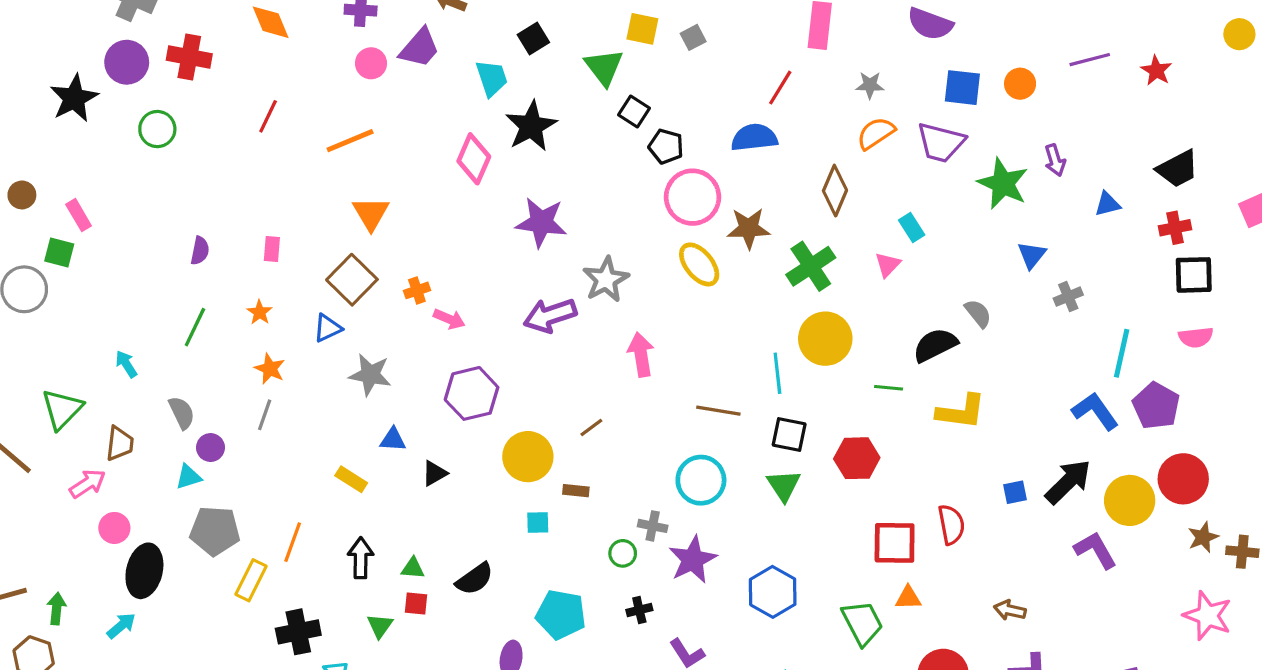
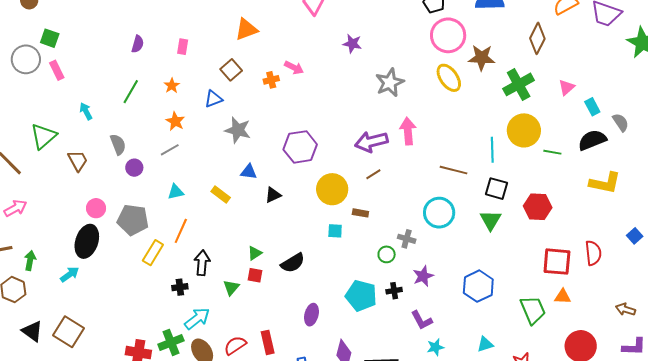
orange triangle: (371, 213) -> (246, 29), turned 35
pink rectangle: (79, 215) -> (57, 70), moved
purple star: (541, 222) -> (352, 44), size x0.6
cyan rectangle: (912, 227) -> (592, 107), moved
brown square: (352, 280) -> (231, 70), size x0.7
purple arrow: (550, 315) -> (371, 142), moved
pink arrow: (449, 319) -> (294, 68), moved
green line: (889, 388) -> (552, 152), moved
gray line: (265, 415) -> (170, 150), turned 36
brown trapezoid: (120, 444) -> (78, 161), turned -40
cyan triangle: (188, 477) -> (176, 192), moved
pink arrow: (88, 484) -> (15, 208), moved
blue square: (1015, 492) -> (635, 236), turned -35
pink circle: (114, 528) -> (96, 208), moved
black arrow: (361, 558) -> (202, 263), moved
purple star: (693, 560) -> (423, 276), moved, size x0.7
green triangle: (413, 568) -> (255, 253), turned -42
cyan pentagon: (561, 615) -> (361, 296), moved
black cross: (298, 632) -> (180, 287), size x0.6

